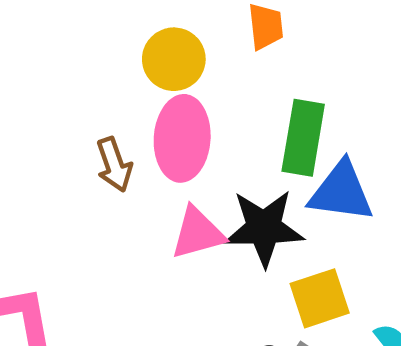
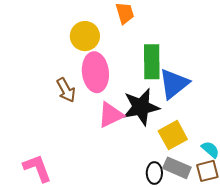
blue triangle: (341, 192) -> (174, 84), turned -36

